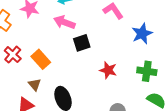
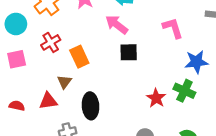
red star: (108, 70) -> (156, 98), moved
green cross: (147, 71) -> (184, 91), moved

